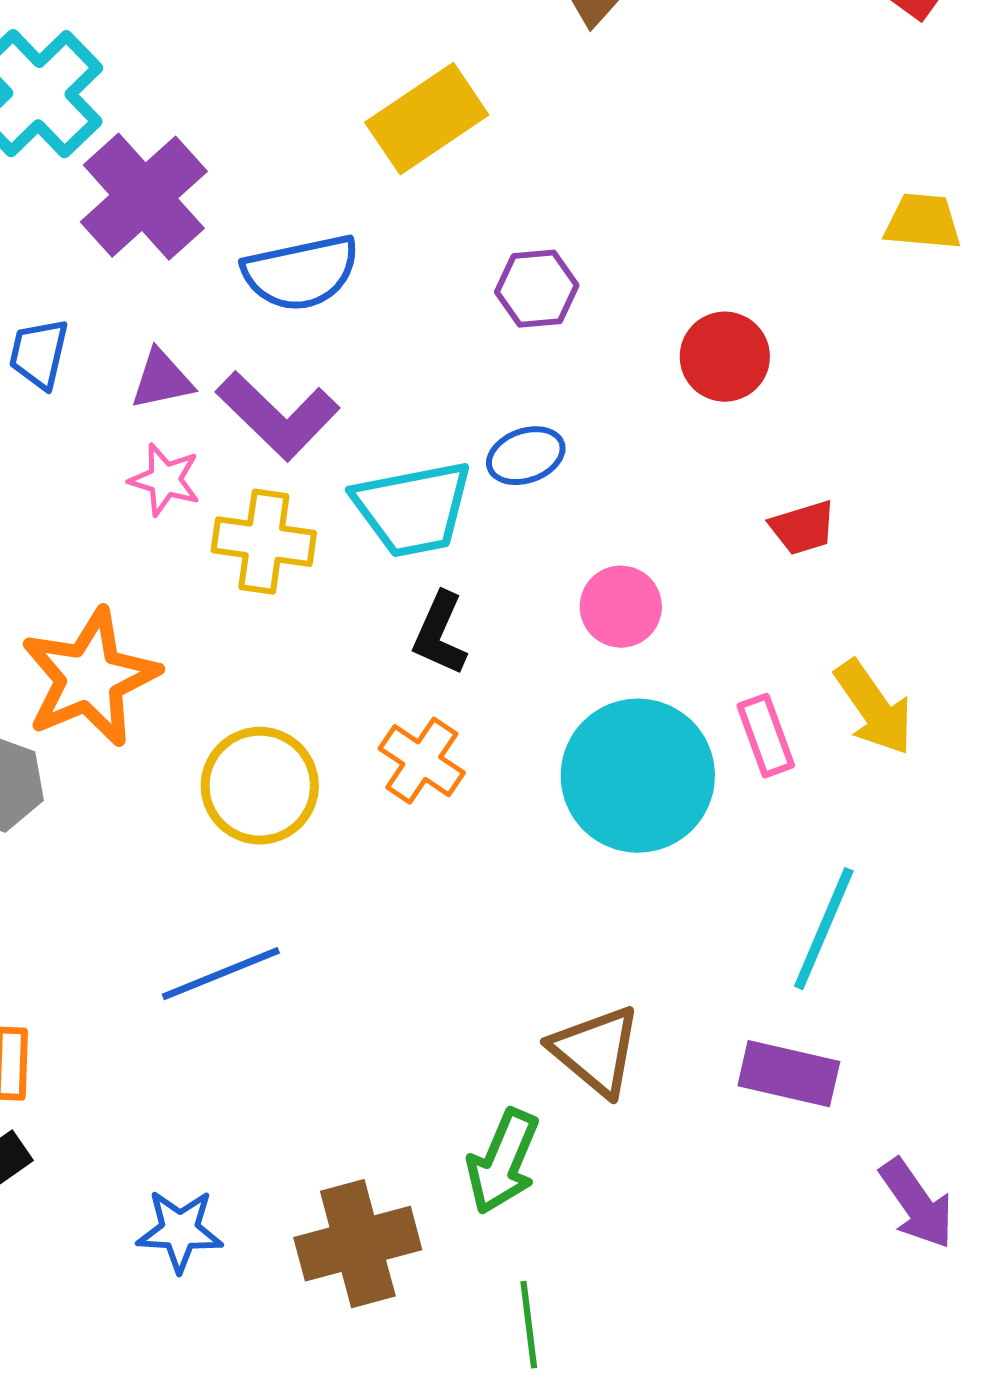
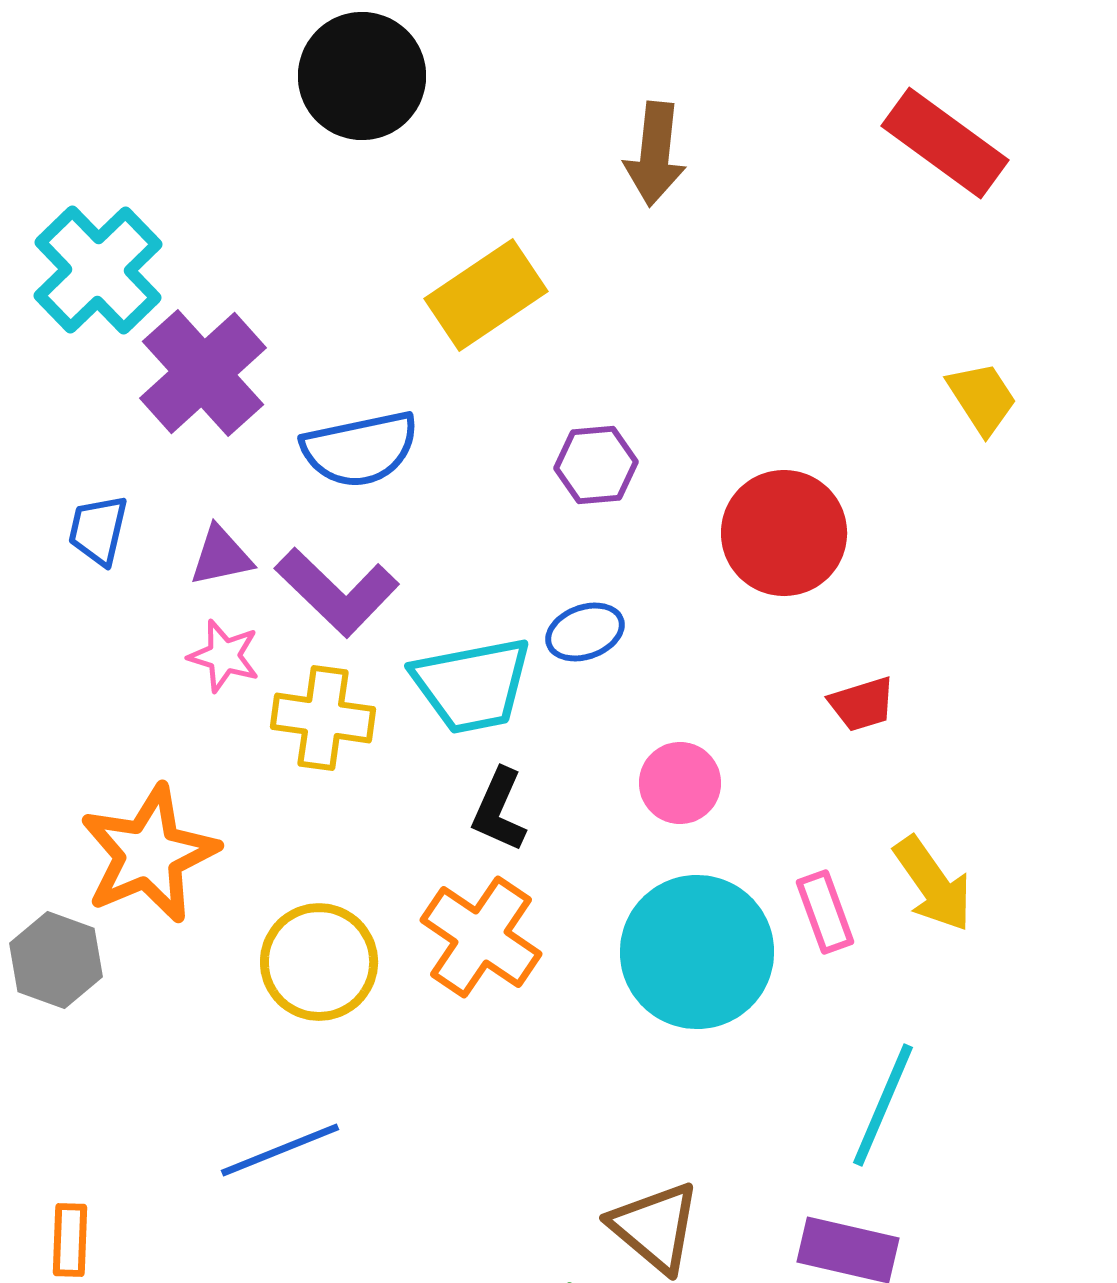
yellow trapezoid: (923, 222) -> (982, 398), turned 52
red circle: (725, 357) -> (784, 533), size x1.4
orange cross: (422, 761) -> (481, 937), size x1.4

